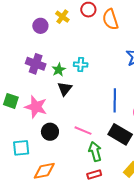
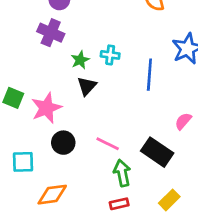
purple cross: (36, 64) -> (51, 33), moved
blue line: (115, 100) -> (149, 75), moved
pink star: (36, 107) -> (46, 108), turned 30

